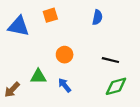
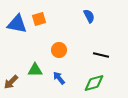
orange square: (50, 15) -> (39, 19), moved
blue semicircle: (97, 17) -> (89, 16), turned -40
green diamond: (116, 86) -> (94, 83), moved

